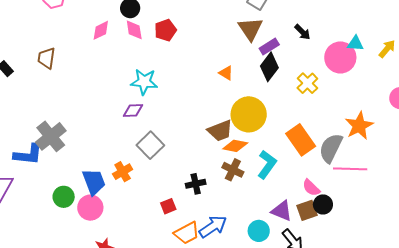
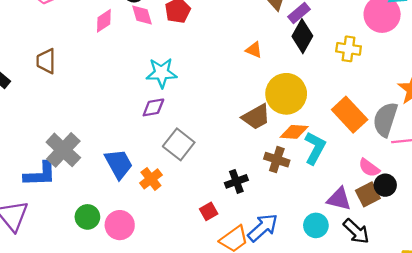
yellow cross: (307, 83) -> (349, 49), turned -30
orange diamond: (235, 146) -> (294, 132), moved
blue trapezoid: (94, 182) -> (119, 164), moved

